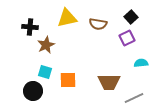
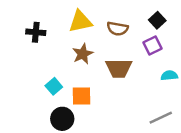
brown star: (46, 45) -> (83, 54), moved
cyan square: (45, 72) -> (54, 86), turned 32
brown trapezoid: (109, 82) -> (119, 68), moved
black circle: (33, 91) -> (62, 119), moved

